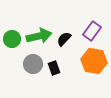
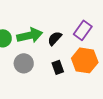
black rectangle: (54, 68) -> (58, 67), moved

